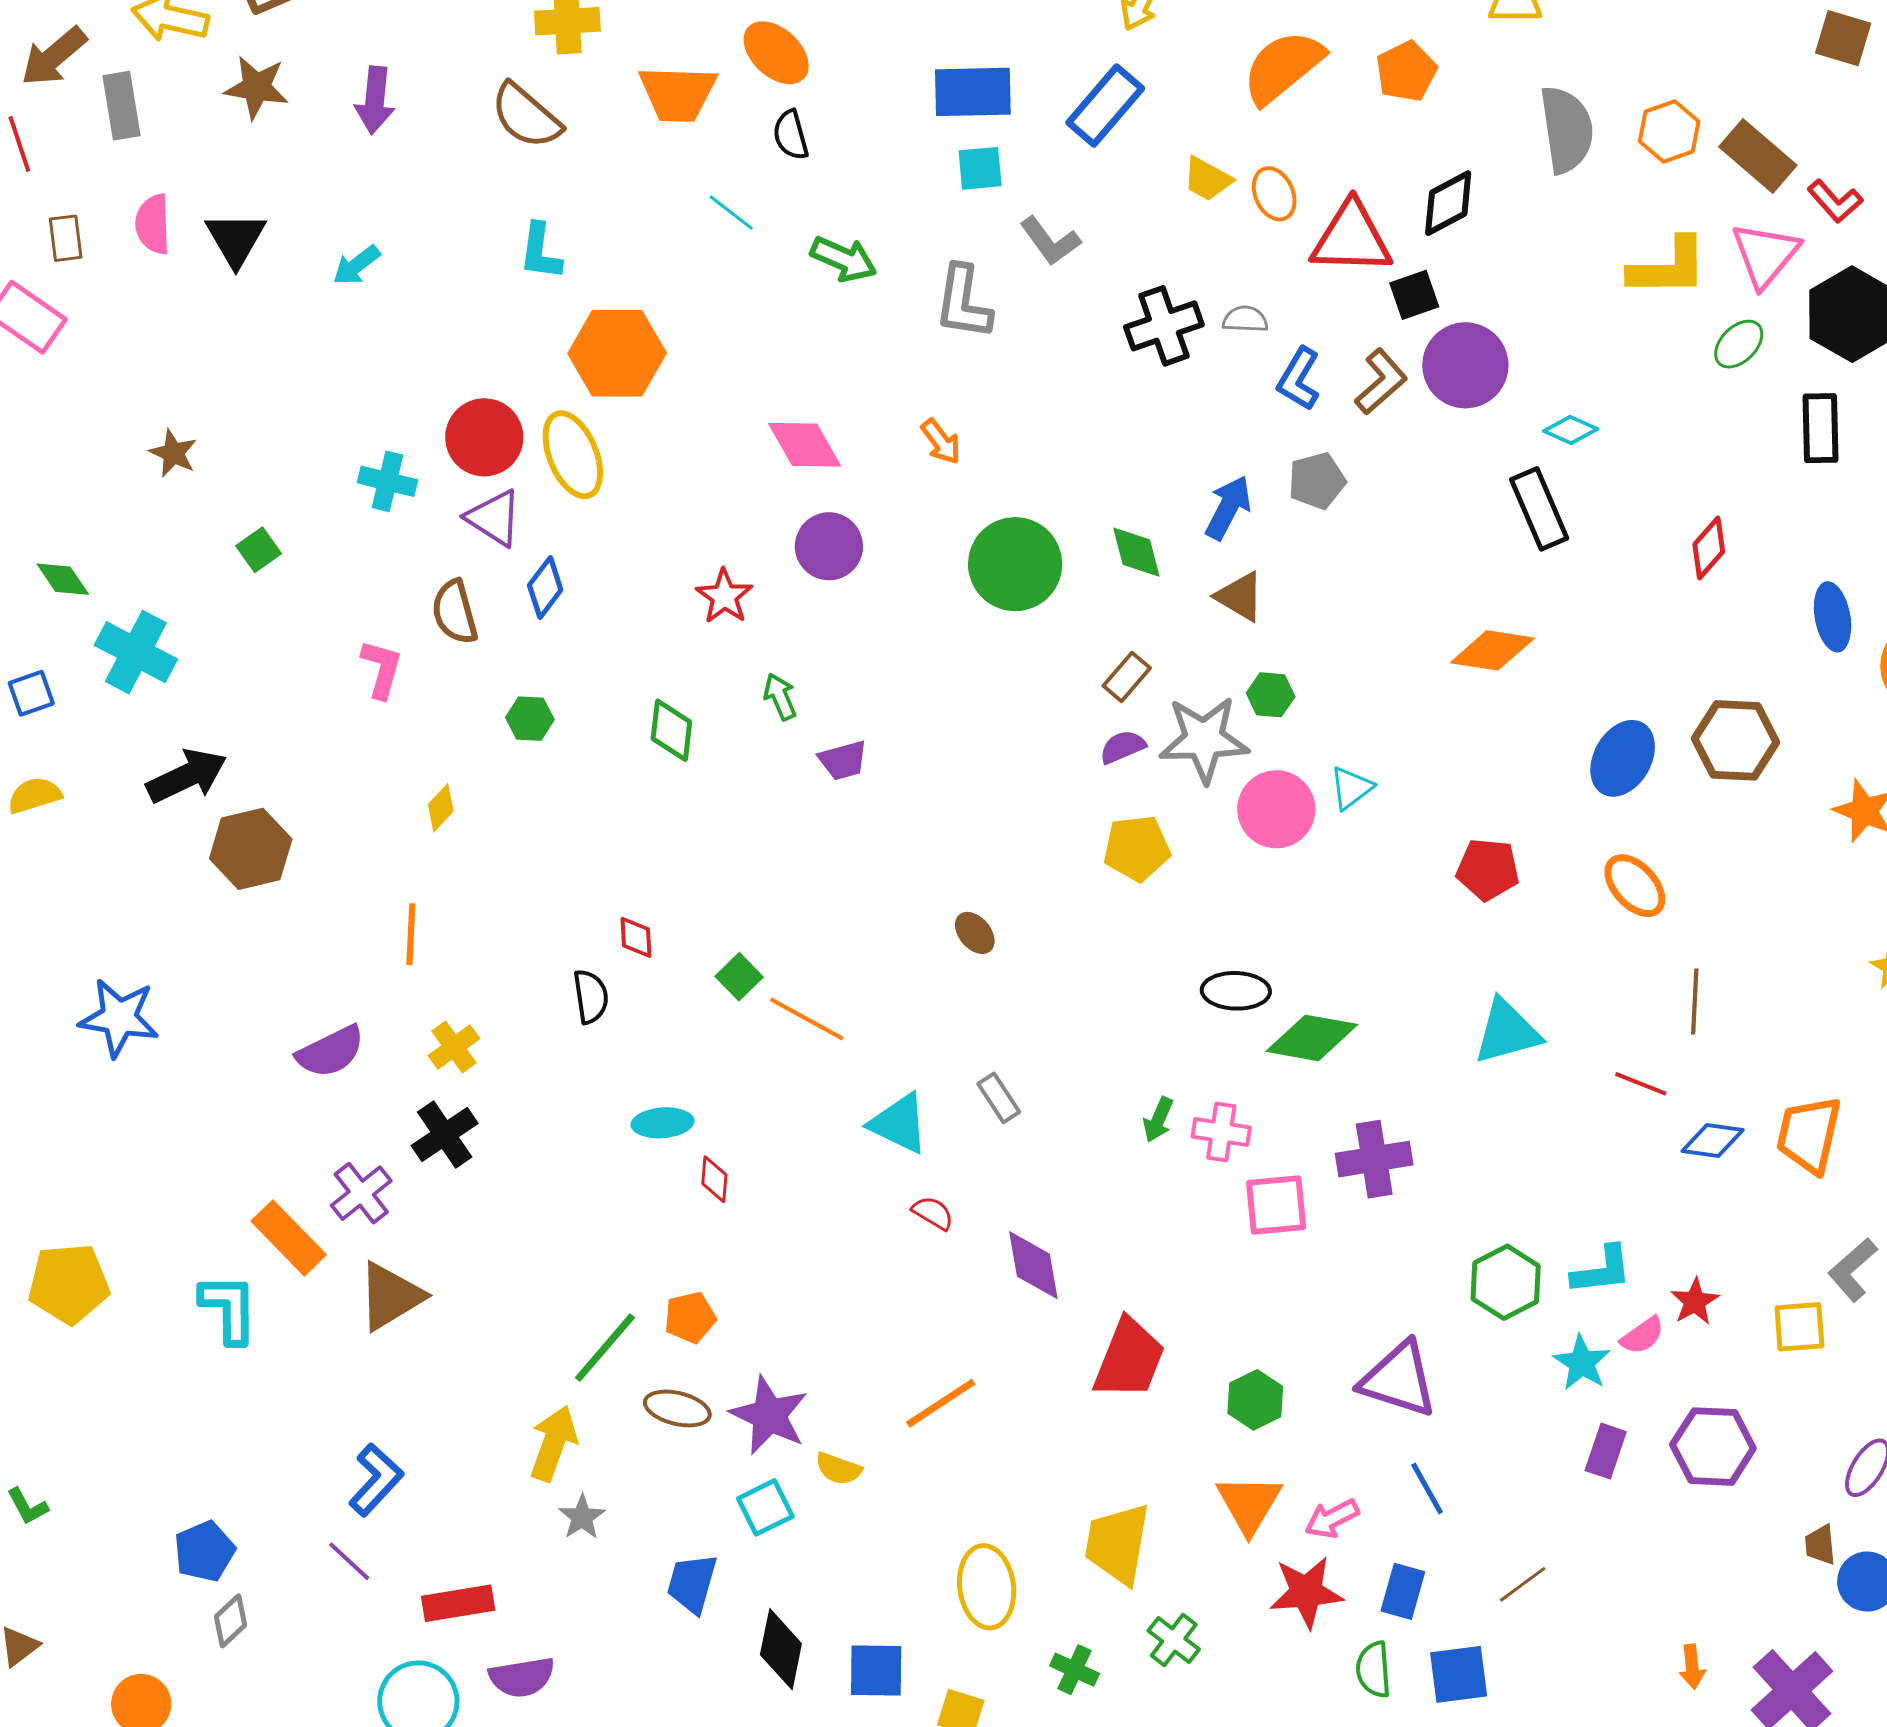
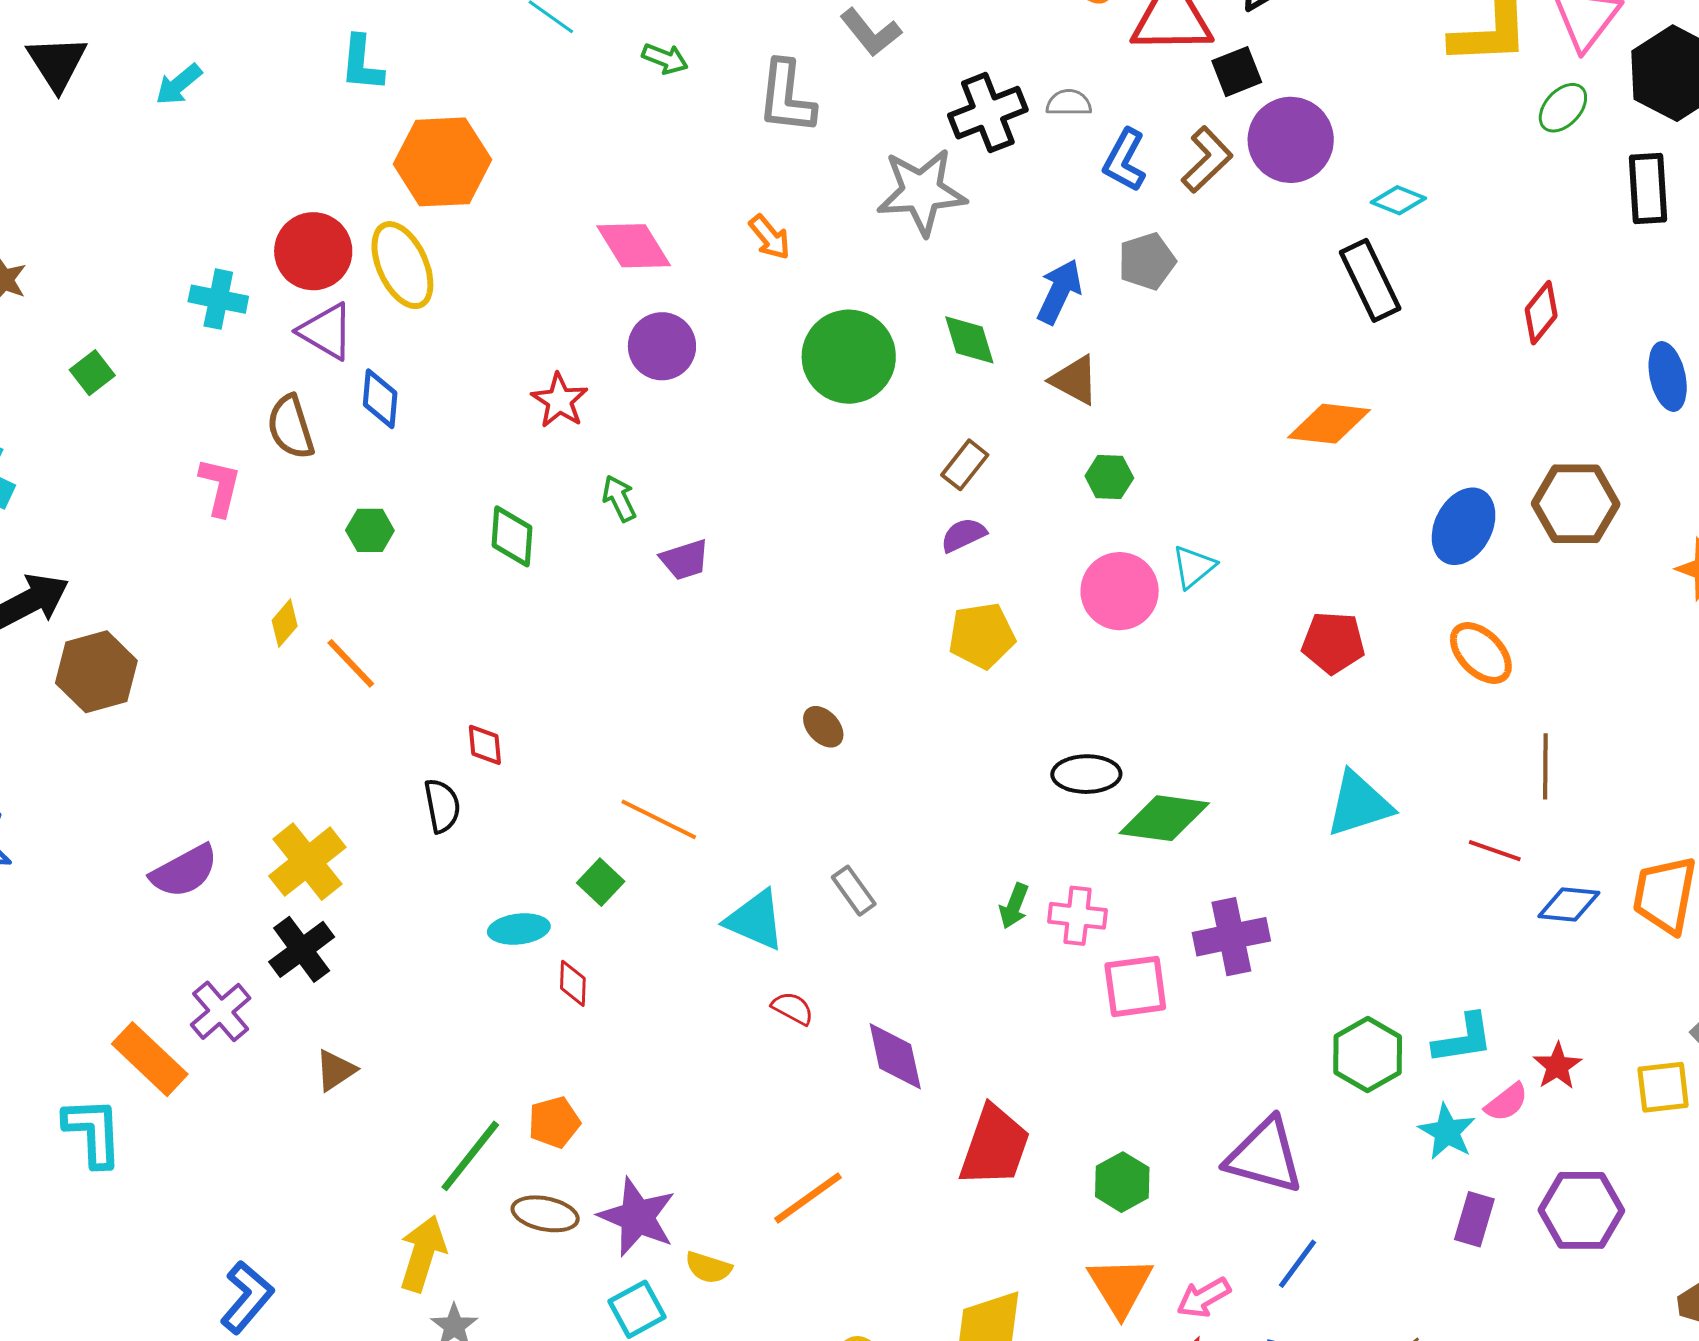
green arrow: (844, 259) -> (665, 59), size x0.7
blue diamond: (545, 587) -> (380, 399), turned -30
gray star: (1204, 739) -> (922, 192), moved
orange line: (411, 934) -> (351, 663), moved, turned -44
green square: (739, 977) -> (601, 882), moved
yellow cross: (454, 1047) -> (307, 862), size x1.5
brown triangle: (390, 1296) -> (335, 1070), moved, size x0.6
blue line: (1427, 1489) -> (1297, 1264), turned 68

